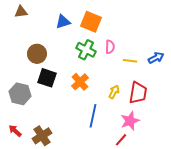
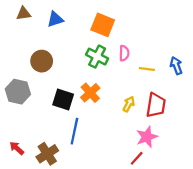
blue triangle: (63, 22) -> (55, 19), moved
blue arrow: (156, 58) -> (176, 66), turned -84
black square: (47, 78) -> (63, 100), moved
gray hexagon: (20, 94) -> (18, 92), moved
blue line: (93, 116) -> (74, 131), moved

